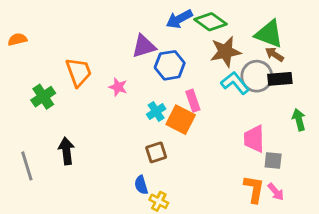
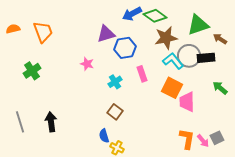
green triangle: (269, 34) -> (198, 25), turned -40
brown arrow: (274, 54) -> (220, 39), moved
orange trapezoid: (79, 72) -> (43, 32), moved
orange square: (181, 120) -> (172, 88), moved
green arrow: (299, 120) -> (220, 88), turned -35
black arrow: (66, 151) -> (51, 122), moved
brown square: (156, 152) -> (115, 112), turned -35
gray square: (273, 160) -> (217, 138), moved, turned -32

